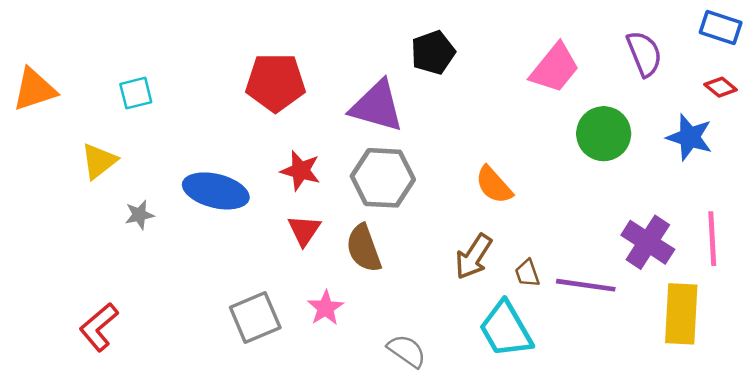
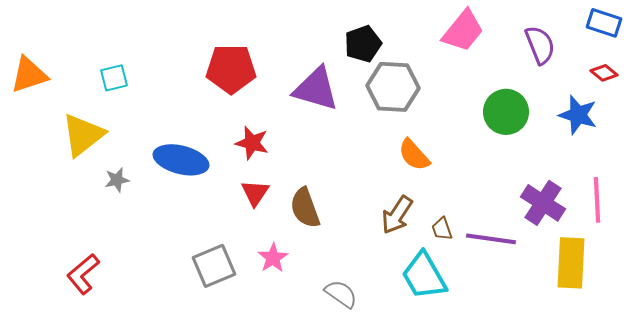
pink trapezoid: (555, 68) -> (463, 31), moved
yellow triangle: (99, 161) -> (83, 135), size x1.4
gray hexagon: (383, 178) -> (393, 87), moved

